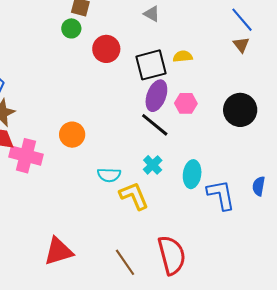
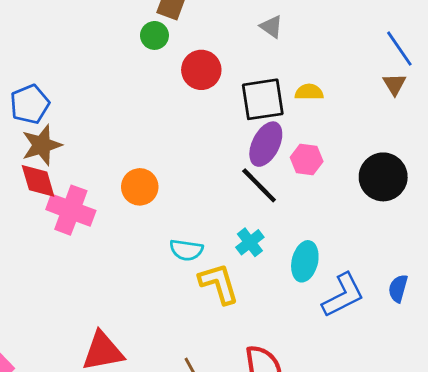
blue L-shape: (221, 195) -> (343, 295), turned 68

